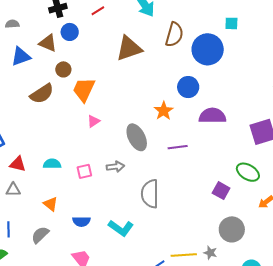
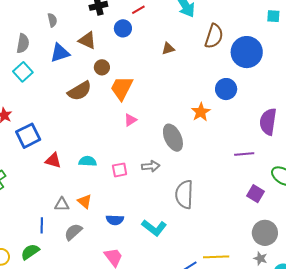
cyan square: (231, 23) -> (273, 16), moved
gray semicircle: (12, 24) -> (52, 20), turned 80
blue circle: (70, 32) -> (123, 28), moved
brown triangle: (129, 48) -> (168, 48), size x0.5
purple semicircle: (212, 116) -> (268, 122), moved, turned -84
purple line: (178, 147) -> (244, 154), moved
gray triangle: (13, 190) -> (62, 204), moved
gray star: (210, 253) -> (260, 258), moved

